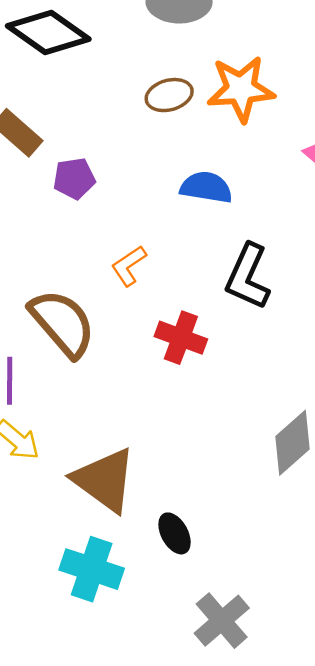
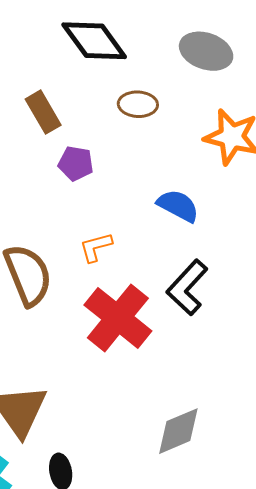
brown ellipse: (169, 95) -> (138, 104), moved
red cross: (181, 338) -> (118, 318), size x1.6

